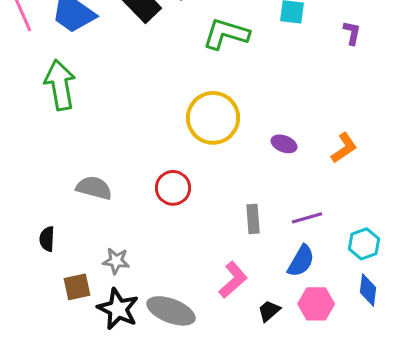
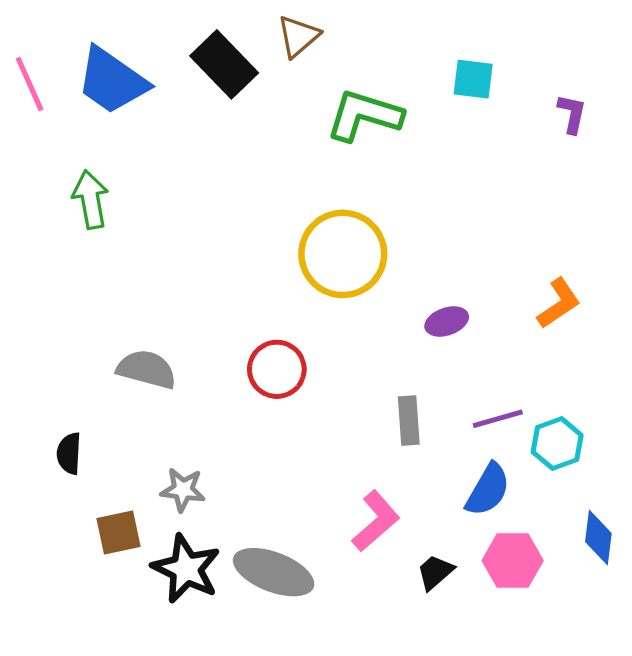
green arrow: (60, 85) -> (91, 200), size x0.7
purple ellipse: (284, 144) -> (447, 322), moved, turned -40
cyan hexagon: (364, 244) -> (557, 444), moved

